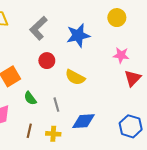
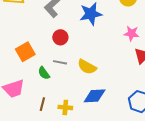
yellow semicircle: (75, 77) -> (87, 67), moved
gray line: (56, 105) -> (60, 62), moved, turned -64

